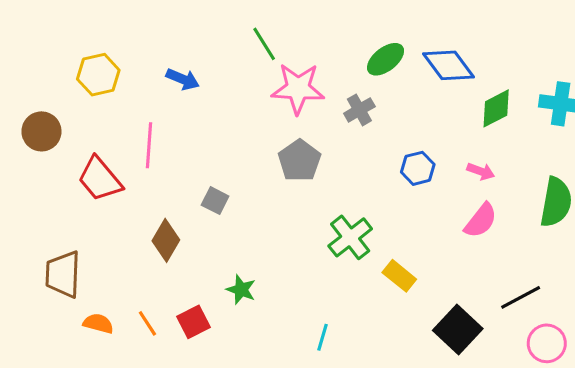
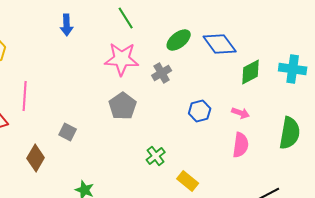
green line: (264, 44) -> (126, 18), moved
blue arrow: (183, 79) -> (67, 25), moved, turned 65
pink semicircle: (481, 221) -> (241, 145), turned -30
green cross: (350, 237) -> (156, 156), size x0.7

